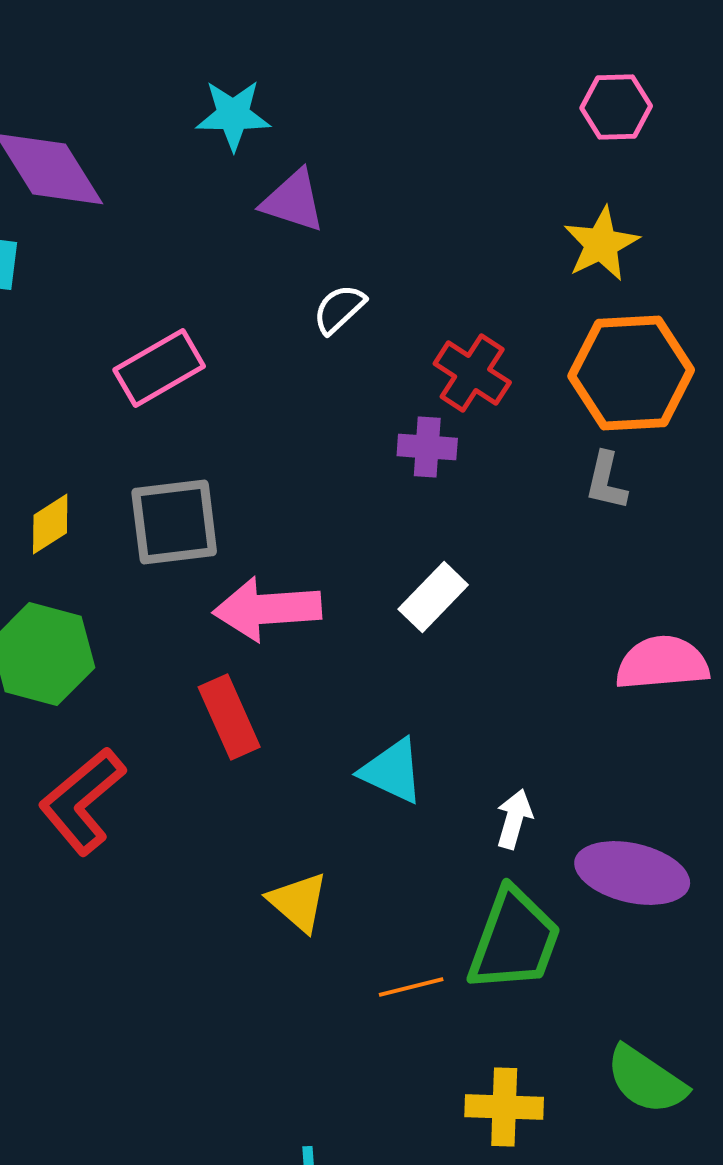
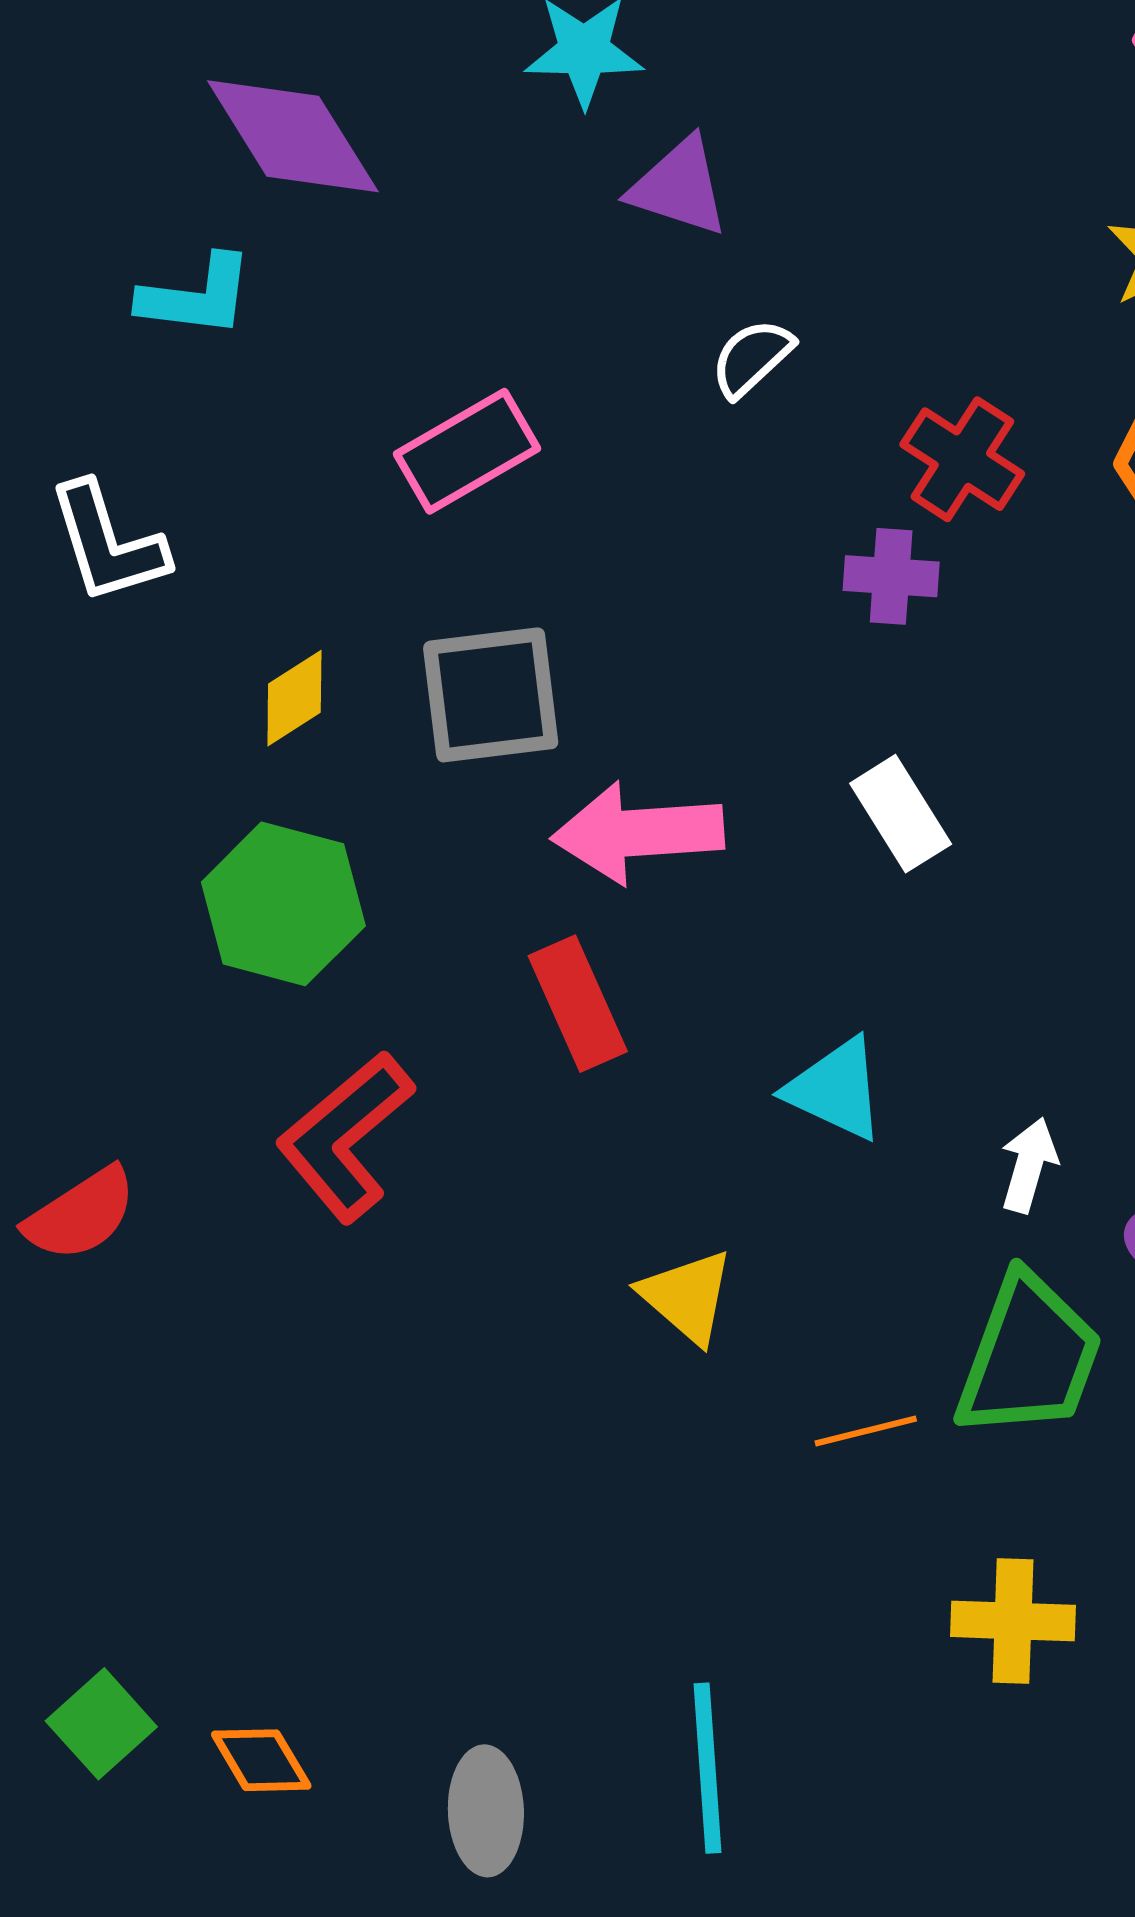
white rectangle: (433, 597) -> (901, 814), turned -76

